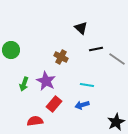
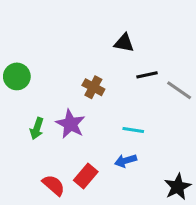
black triangle: (81, 28) -> (124, 43), turned -32
red rectangle: (54, 104) -> (86, 176), moved
red semicircle: (35, 121) -> (54, 185), turned 49

